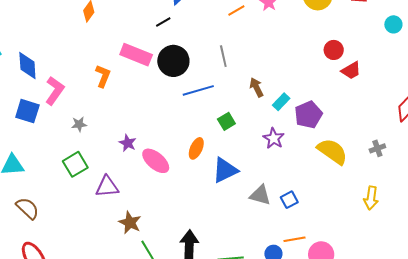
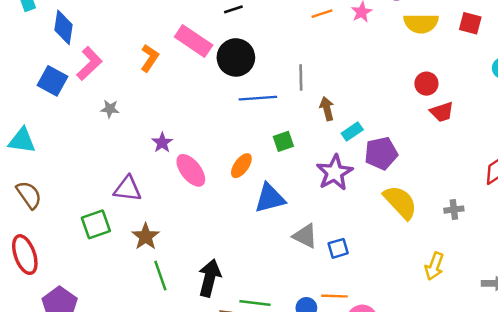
gray line: (223, 56) -> (301, 77), moved
purple star: (274, 138) -> (335, 173), size x1.4
green square: (75, 164) -> (96, 224), moved

